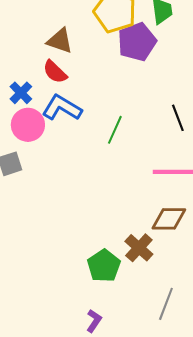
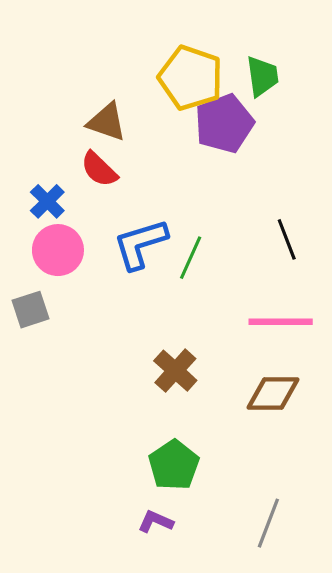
blue L-shape: (62, 108) -> (140, 244), moved, turned -48
brown cross: (139, 248) -> (175, 371), moved
purple L-shape: (94, 321) -> (156, 522), moved, turned -100

